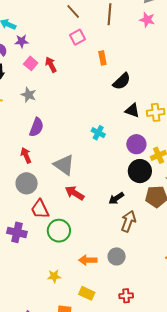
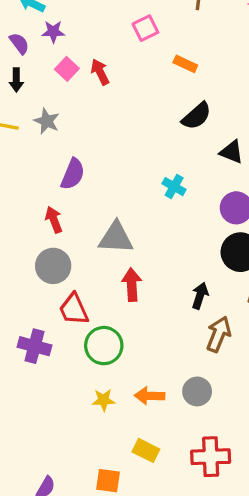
orange rectangle: (102, 58) -> (185, 64), turned -56
black semicircle: (122, 81) -> (197, 116), moved
gray star: (28, 95) -> (47, 121), moved
gray triangle: (64, 165) -> (116, 238), turned -35
red arrow: (75, 193) -> (132, 285), turned 54
black arrow: (116, 198) -> (200, 296), turned 140
yellow star: (54, 276) -> (104, 400), moved
red cross: (126, 296) -> (211, 457), size x1.6

